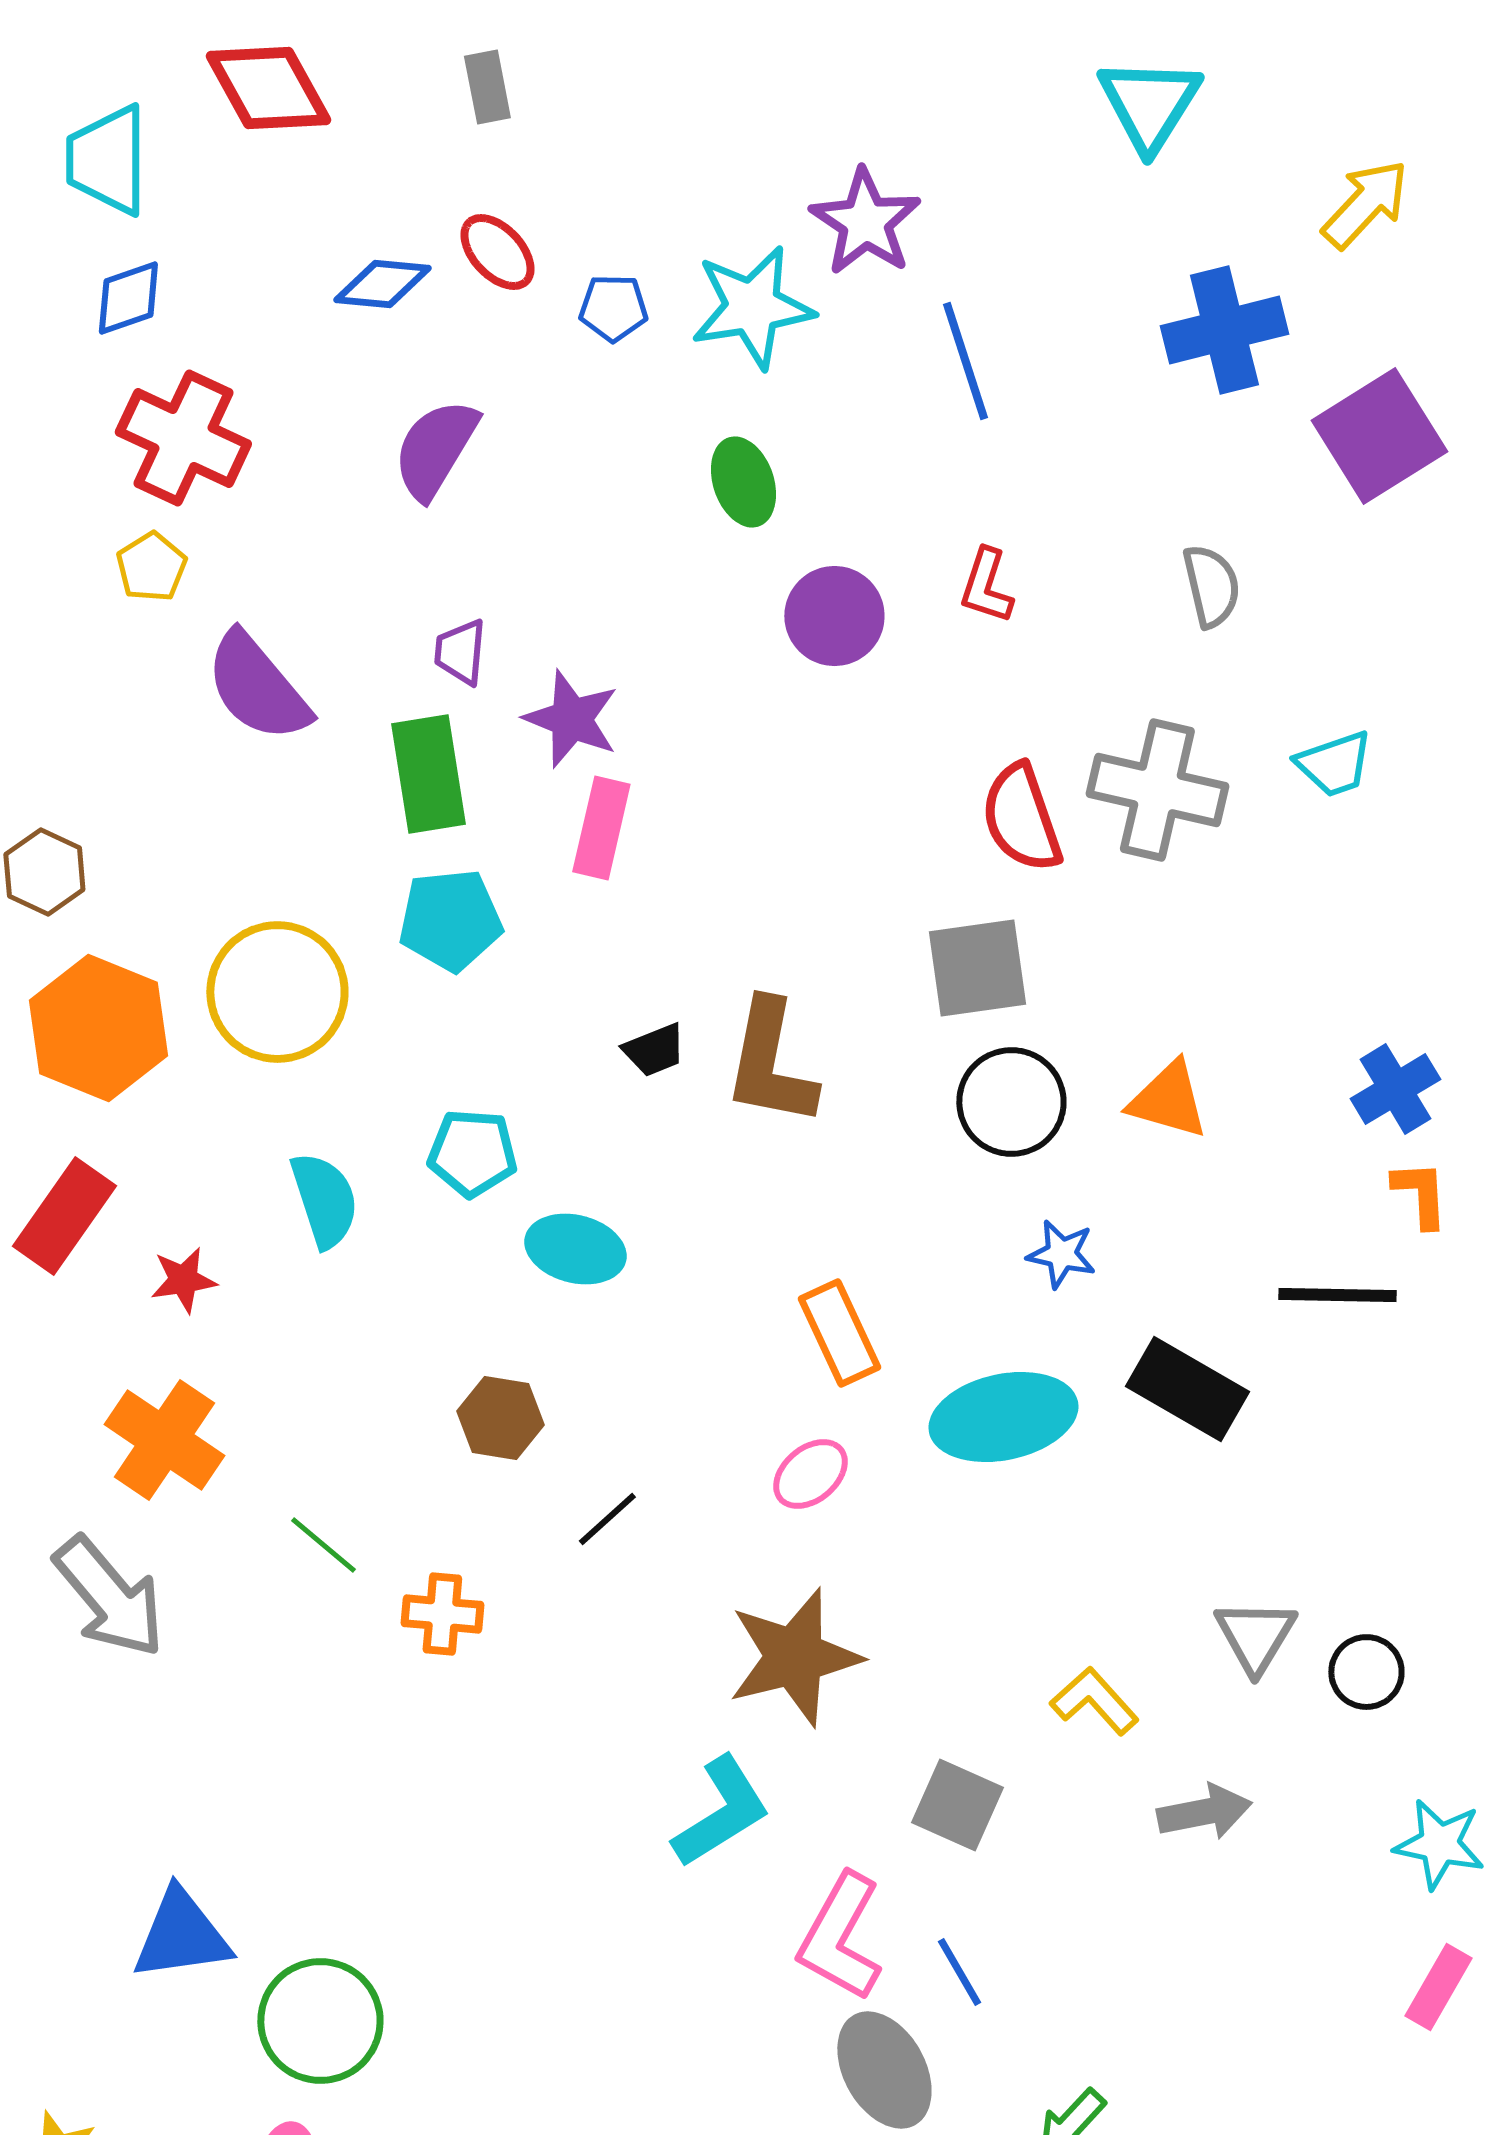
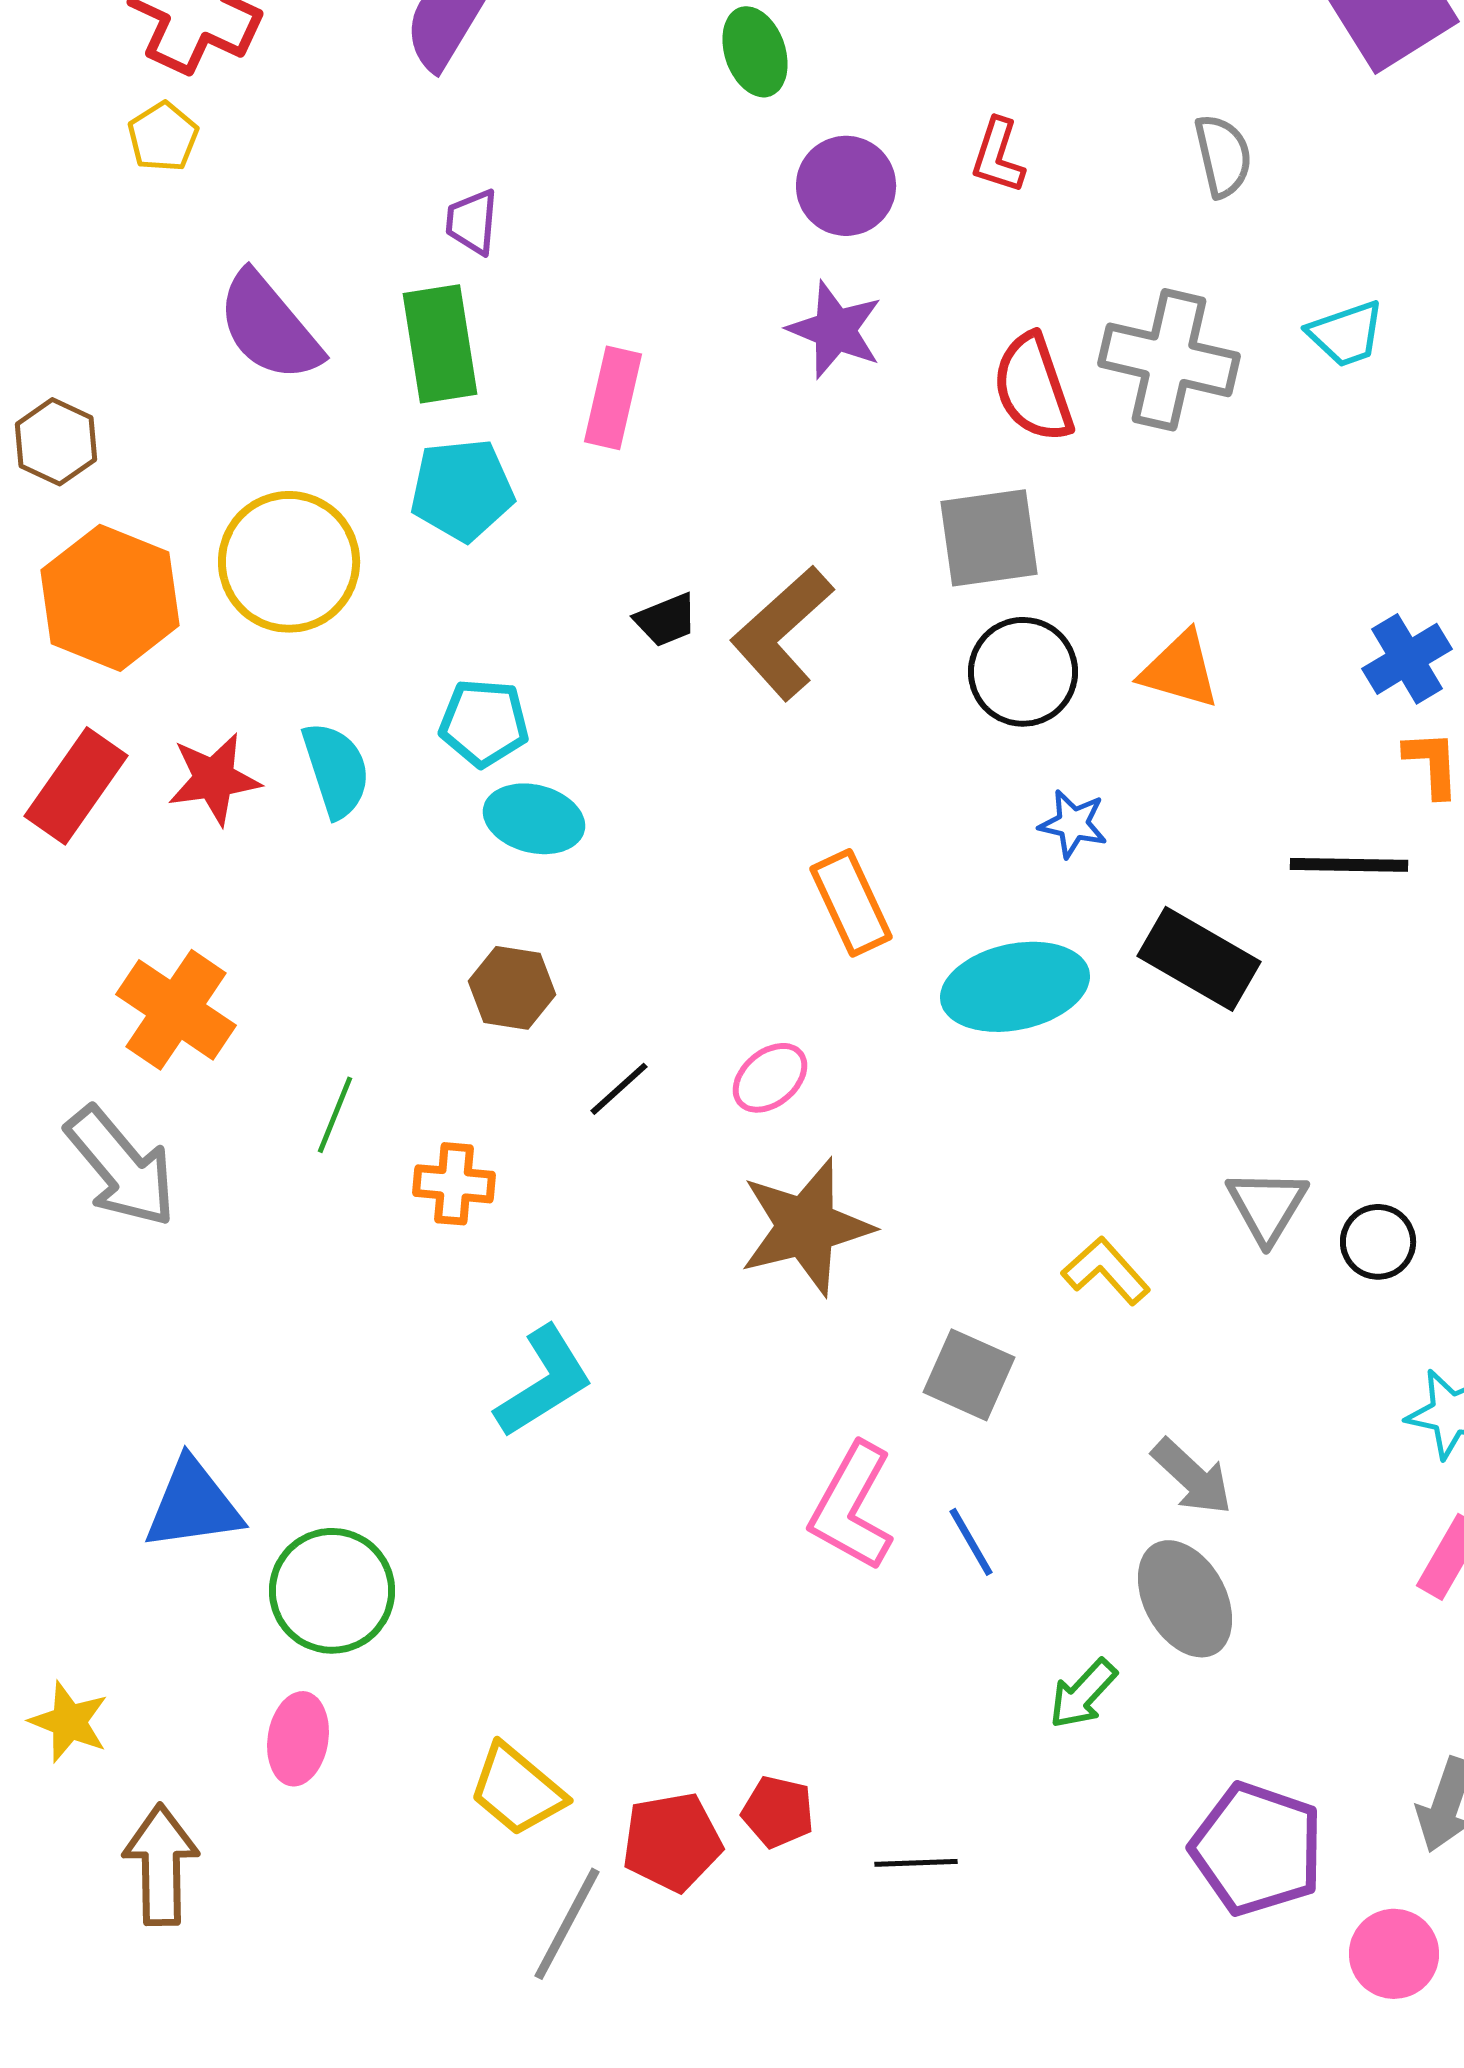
purple semicircle: (257, 687) -> (269, 327), moved
purple star: (571, 719) -> (835, 330), moved
brown L-shape: (770, 1063) -> (782, 633), turned 37
cyan ellipse: (575, 1249) -> (534, 819), moved
red star: (183, 1280) -> (214, 779), moved, size x1.4
pink ellipse: (810, 1474) -> (770, 1078), moved
green line: (323, 1545) -> (335, 1115), turned 72
cyan L-shape: (721, 1812) -> (544, 1382), moved
gray arrow: (1204, 1812) -> (1192, 1477), moved, turned 54
gray ellipse: (884, 2070) -> (1185, 1599), moved

